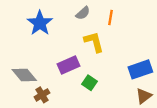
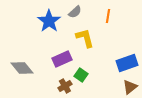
orange line: (111, 18) -> (108, 16), moved
blue star: (40, 23) -> (49, 21), moved
brown cross: (42, 95) -> (65, 86), moved

